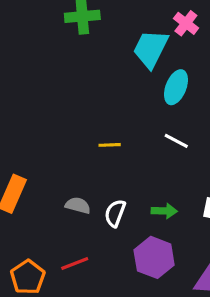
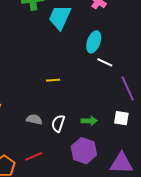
cyan trapezoid: (151, 49) -> (60, 17), moved
white line: (176, 141) -> (105, 62), moved

